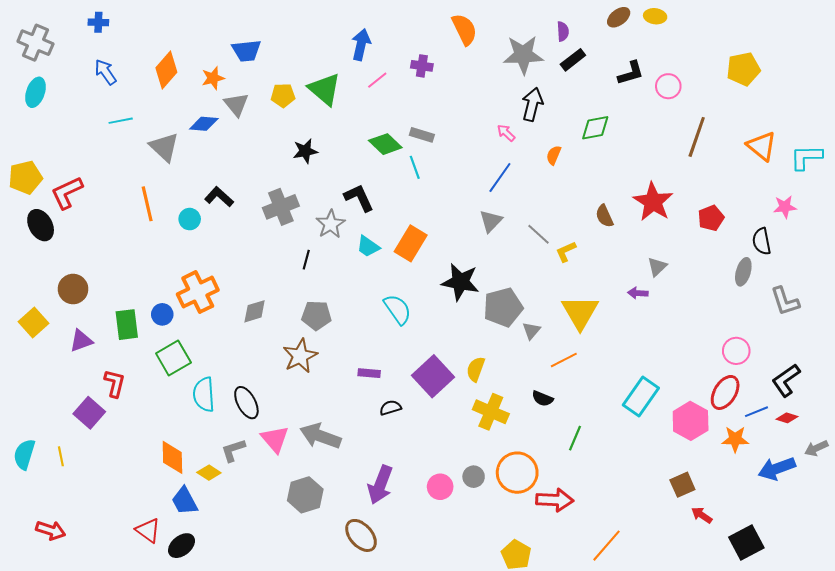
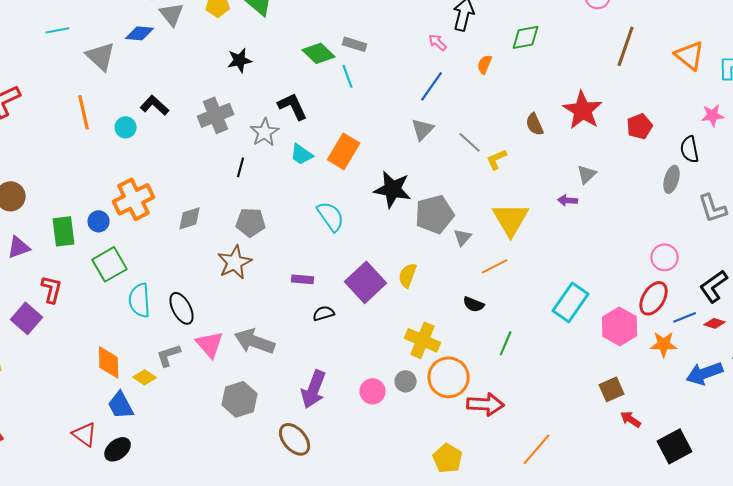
yellow cross: (491, 412) -> (423, 340), moved

